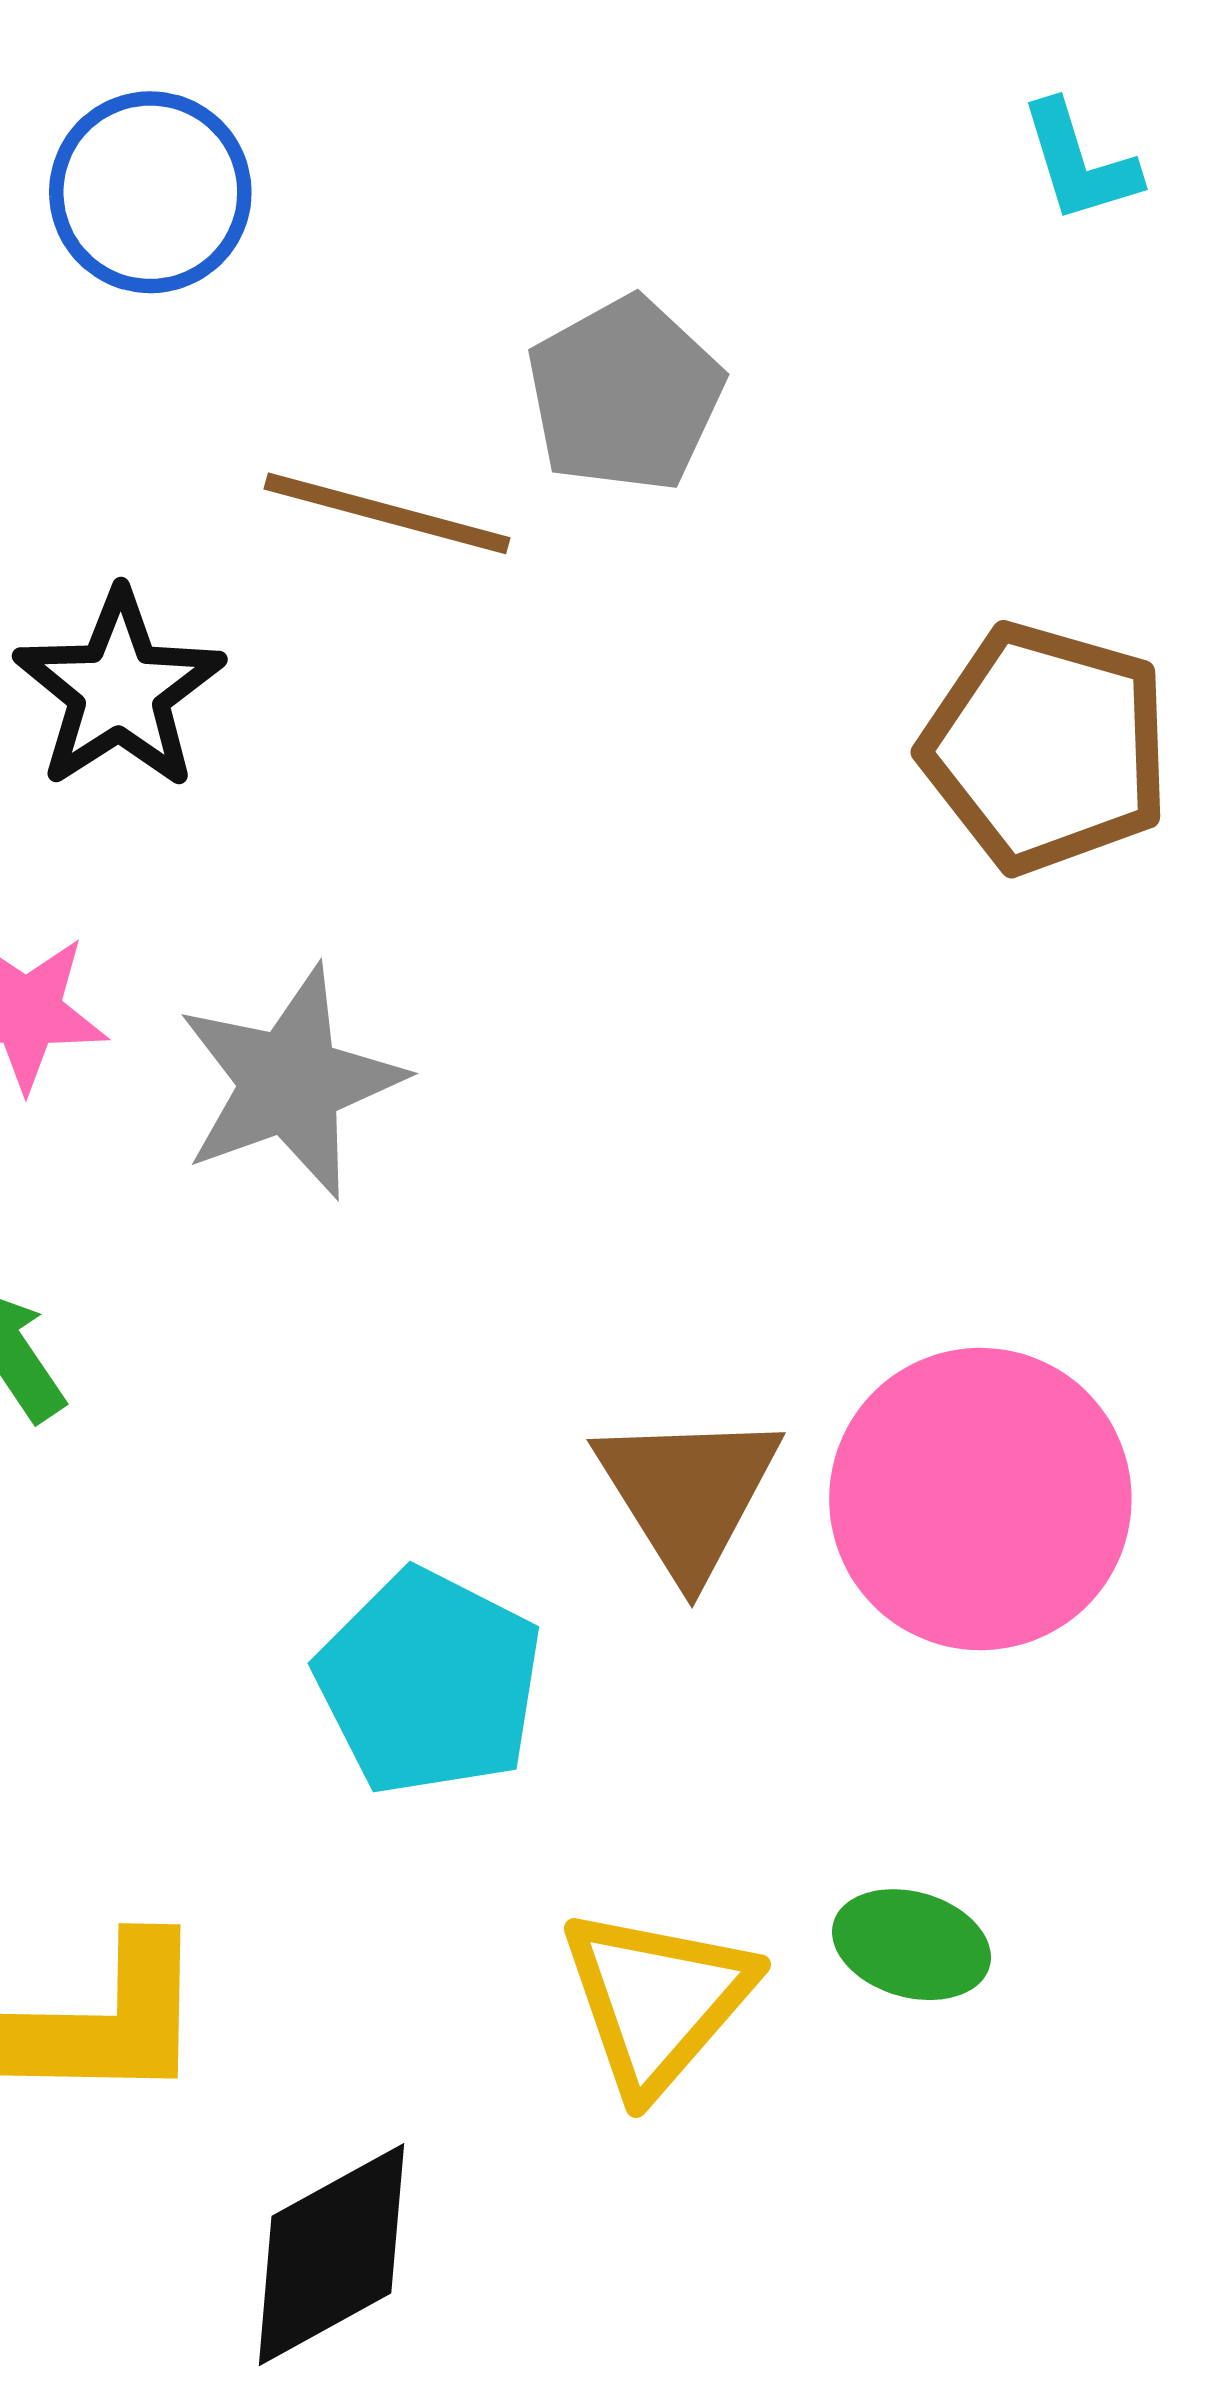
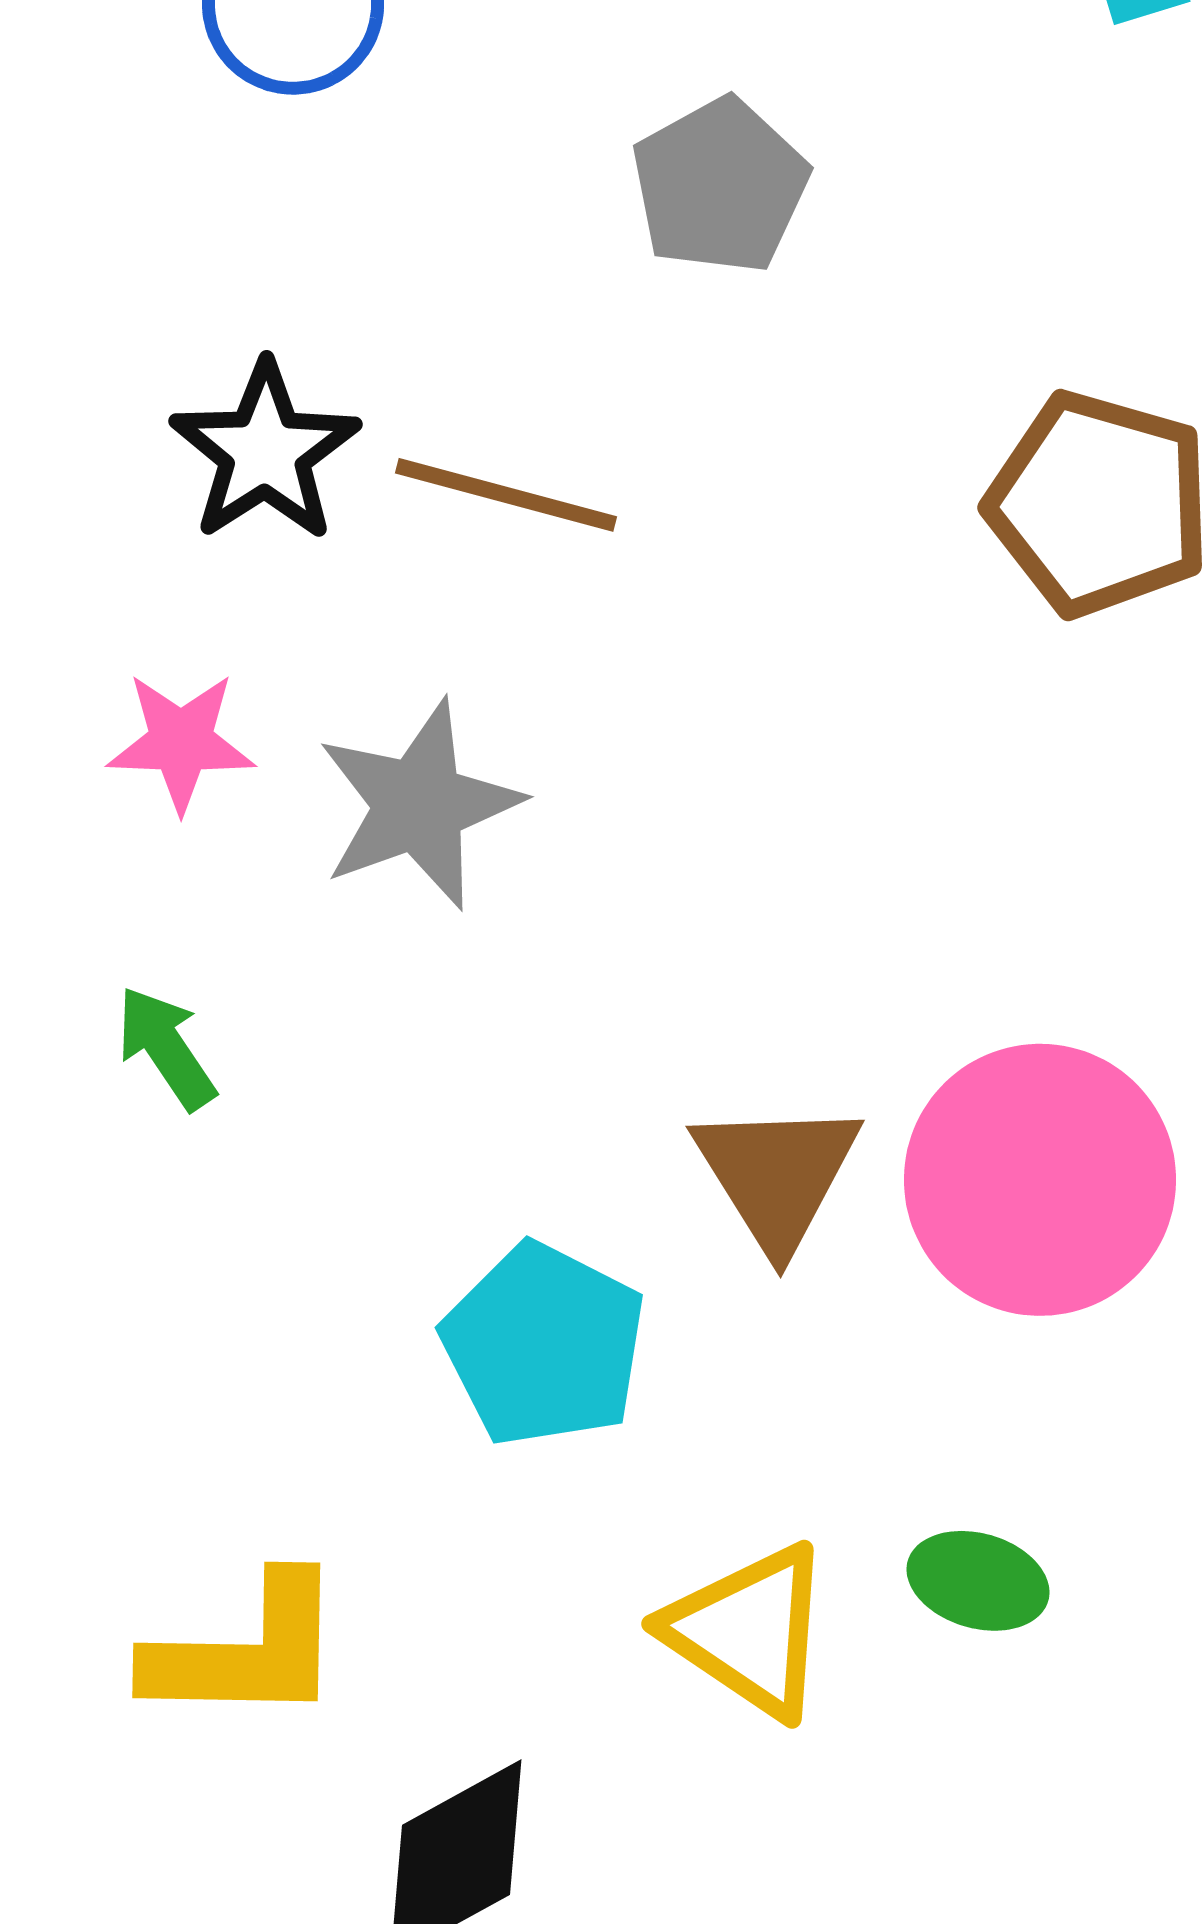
brown line: (387, 513) -> (506, 495), moved
yellow triangle: (657, 2000) -> (749, 1631), turned -37

